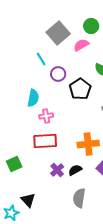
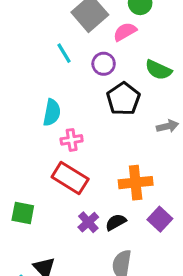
purple circle: (58, 74) -> (104, 64), moved
red rectangle: (45, 141) -> (70, 178), turned 35
green square: (14, 164) -> (23, 213), turned 35

